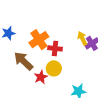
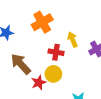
yellow arrow: (82, 38) -> (73, 40), moved
orange cross: (39, 40) -> (42, 22), moved

